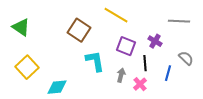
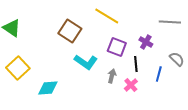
cyan L-shape: (95, 61) -> (86, 62), turned 135

